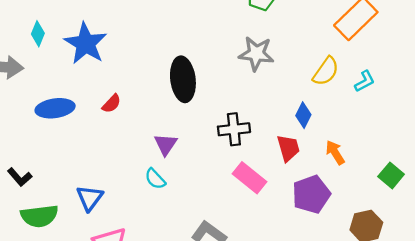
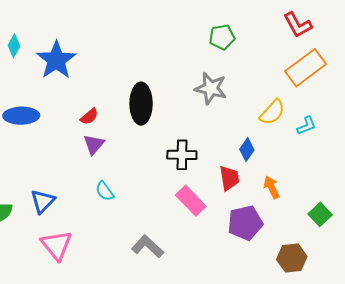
red semicircle: (112, 104) -> (89, 116), moved
purple triangle: (166, 144) -> (94, 144), moved

